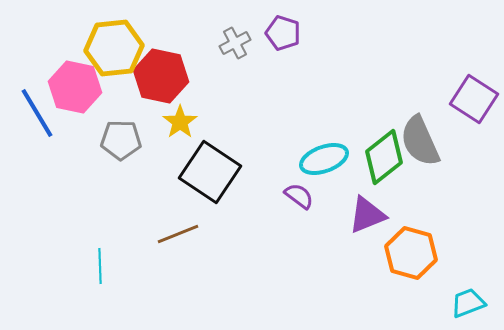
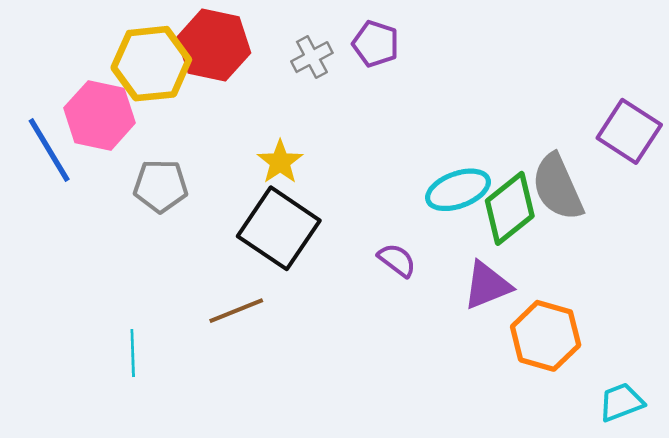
red hexagon: (161, 76) -> (214, 45), moved
yellow star: (180, 122) -> (280, 162), moved
cyan ellipse: (324, 159) -> (458, 190), moved

